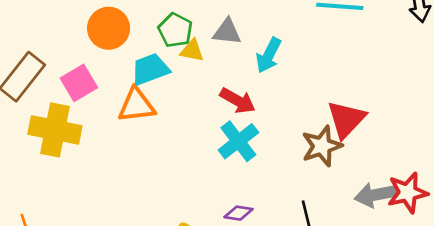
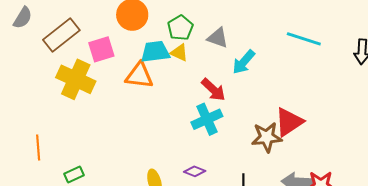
yellow triangle: (192, 51) -> (179, 53), moved

